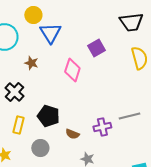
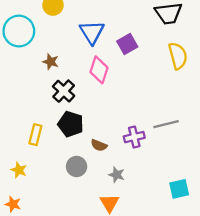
blue triangle: (50, 33) -> (92, 32), moved
black cross: (14, 92) -> (64, 91), moved
gray circle: (40, 148) -> (77, 166), moved

